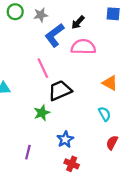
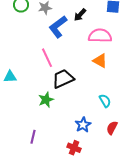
pink semicircle: (83, 47) -> (100, 36), moved
orange triangle: (110, 83) -> (100, 61), moved
blue star: (65, 139) -> (83, 125), moved

